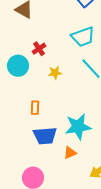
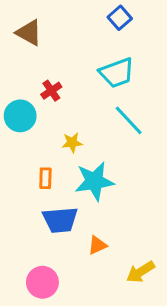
yellow star: (55, 73) -> (72, 143), moved
cyan star: (78, 127) -> (94, 181), moved

